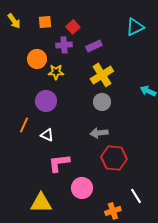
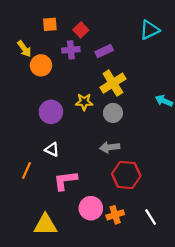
yellow arrow: (14, 21) -> (24, 49), moved
yellow star: (56, 72) -> (84, 102), moved
orange line: (24, 125) -> (27, 171), moved
orange cross: (113, 211) -> (115, 215), moved

